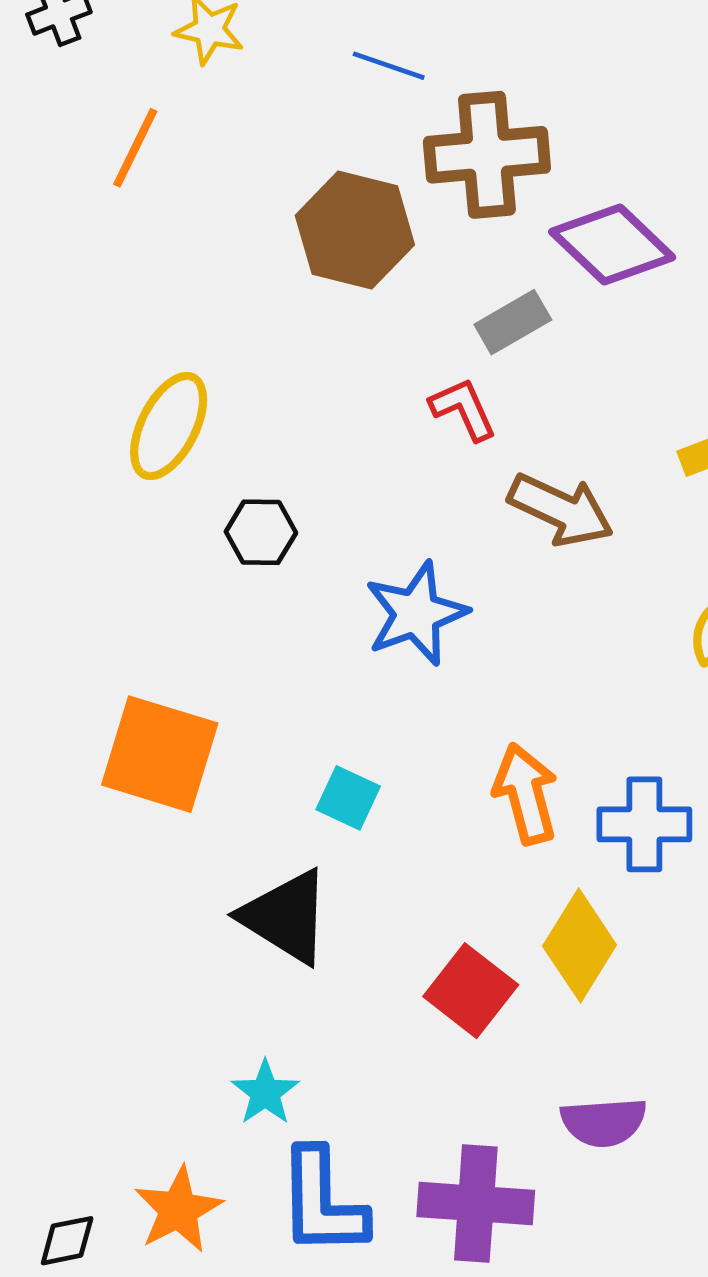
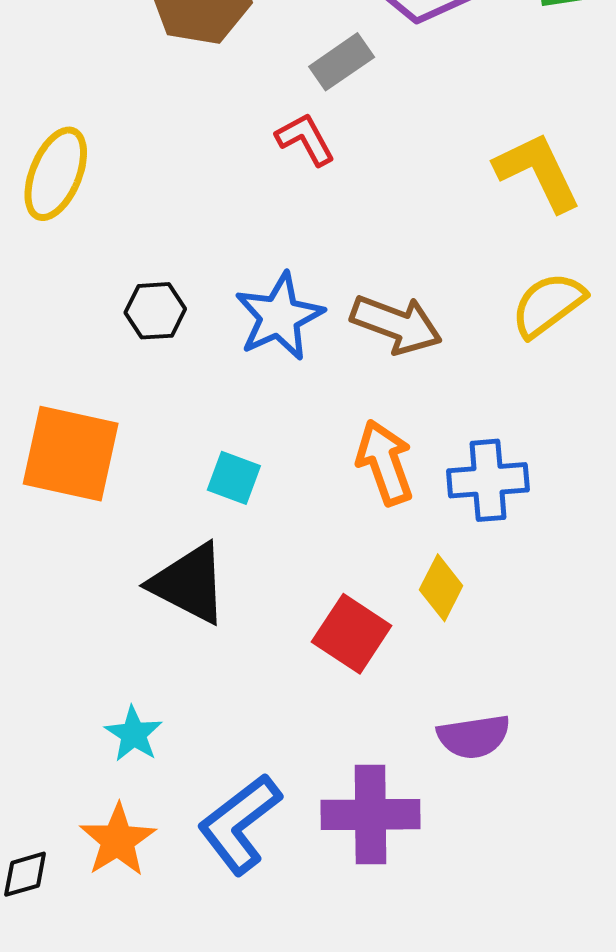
brown arrow: (561, 510) -> (396, 324), moved
black hexagon: (261, 532) -> (155, 311), moved
yellow diamond: (580, 945) -> (441, 588), size x0.7
cyan star: (265, 1093) -> (134, 734), moved
blue L-shape: (322, 1202) -> (240, 824), turned 58

